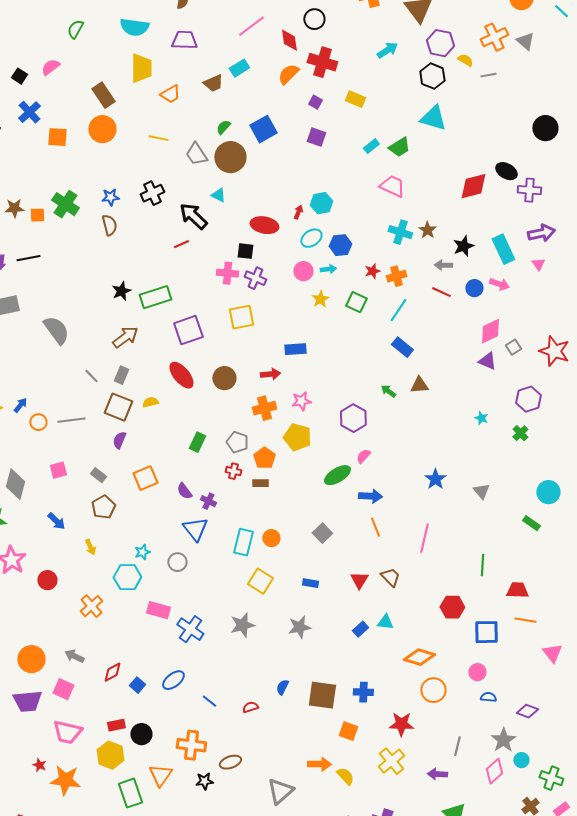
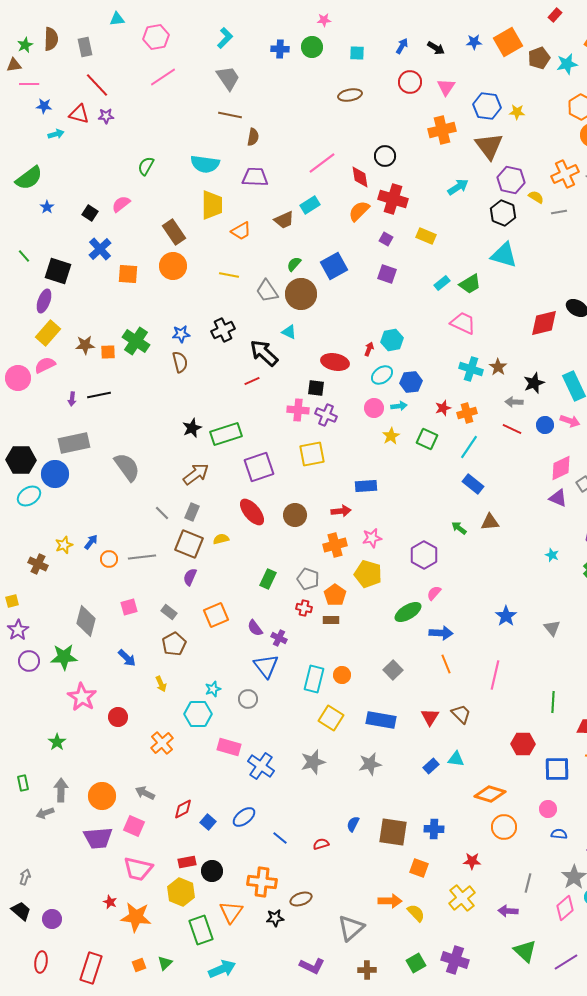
blue rectangle: (310, 583) -> (381, 720), size x1.8
red star: (401, 724) -> (472, 861), size x0.7

